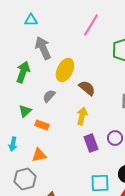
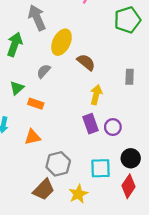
yellow arrow: (82, 116) -> (96, 95), moved
purple circle: (115, 138) -> (113, 127), moved
gray hexagon: (25, 179) -> (58, 164), moved

